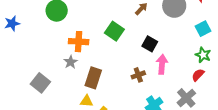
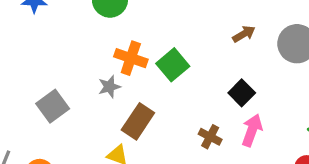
green square: (114, 31) -> (173, 65), moved
brown cross: (138, 75) -> (210, 137), turned 32

